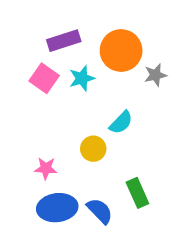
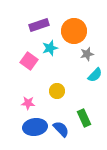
gray star: (155, 75) -> (87, 54), moved
pink square: (44, 78) -> (29, 61), moved
cyan semicircle: (121, 122) -> (95, 75), moved

